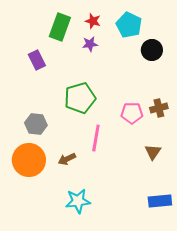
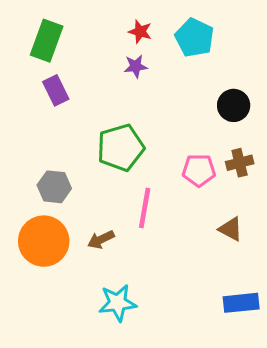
green rectangle: (60, 27) -> (47, 41), moved
black circle: (152, 50) -> (234, 105), moved
brown triangle: (153, 152) -> (231, 229), turned -36

